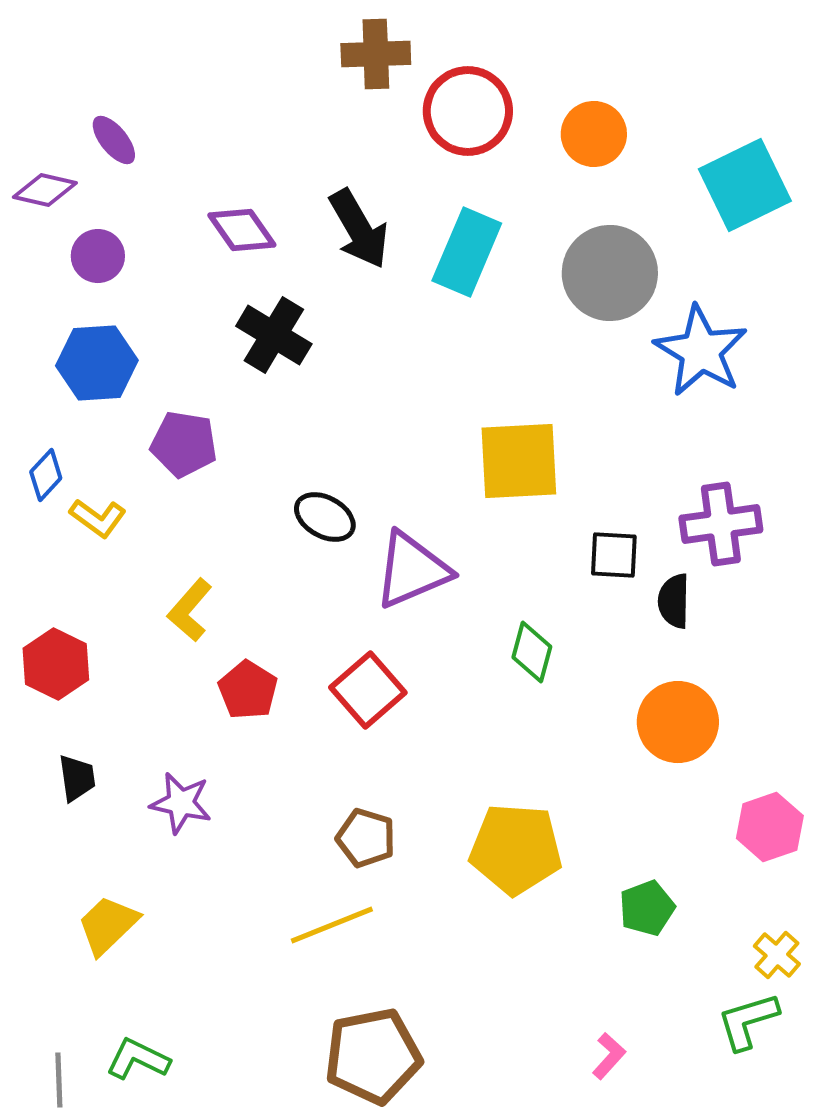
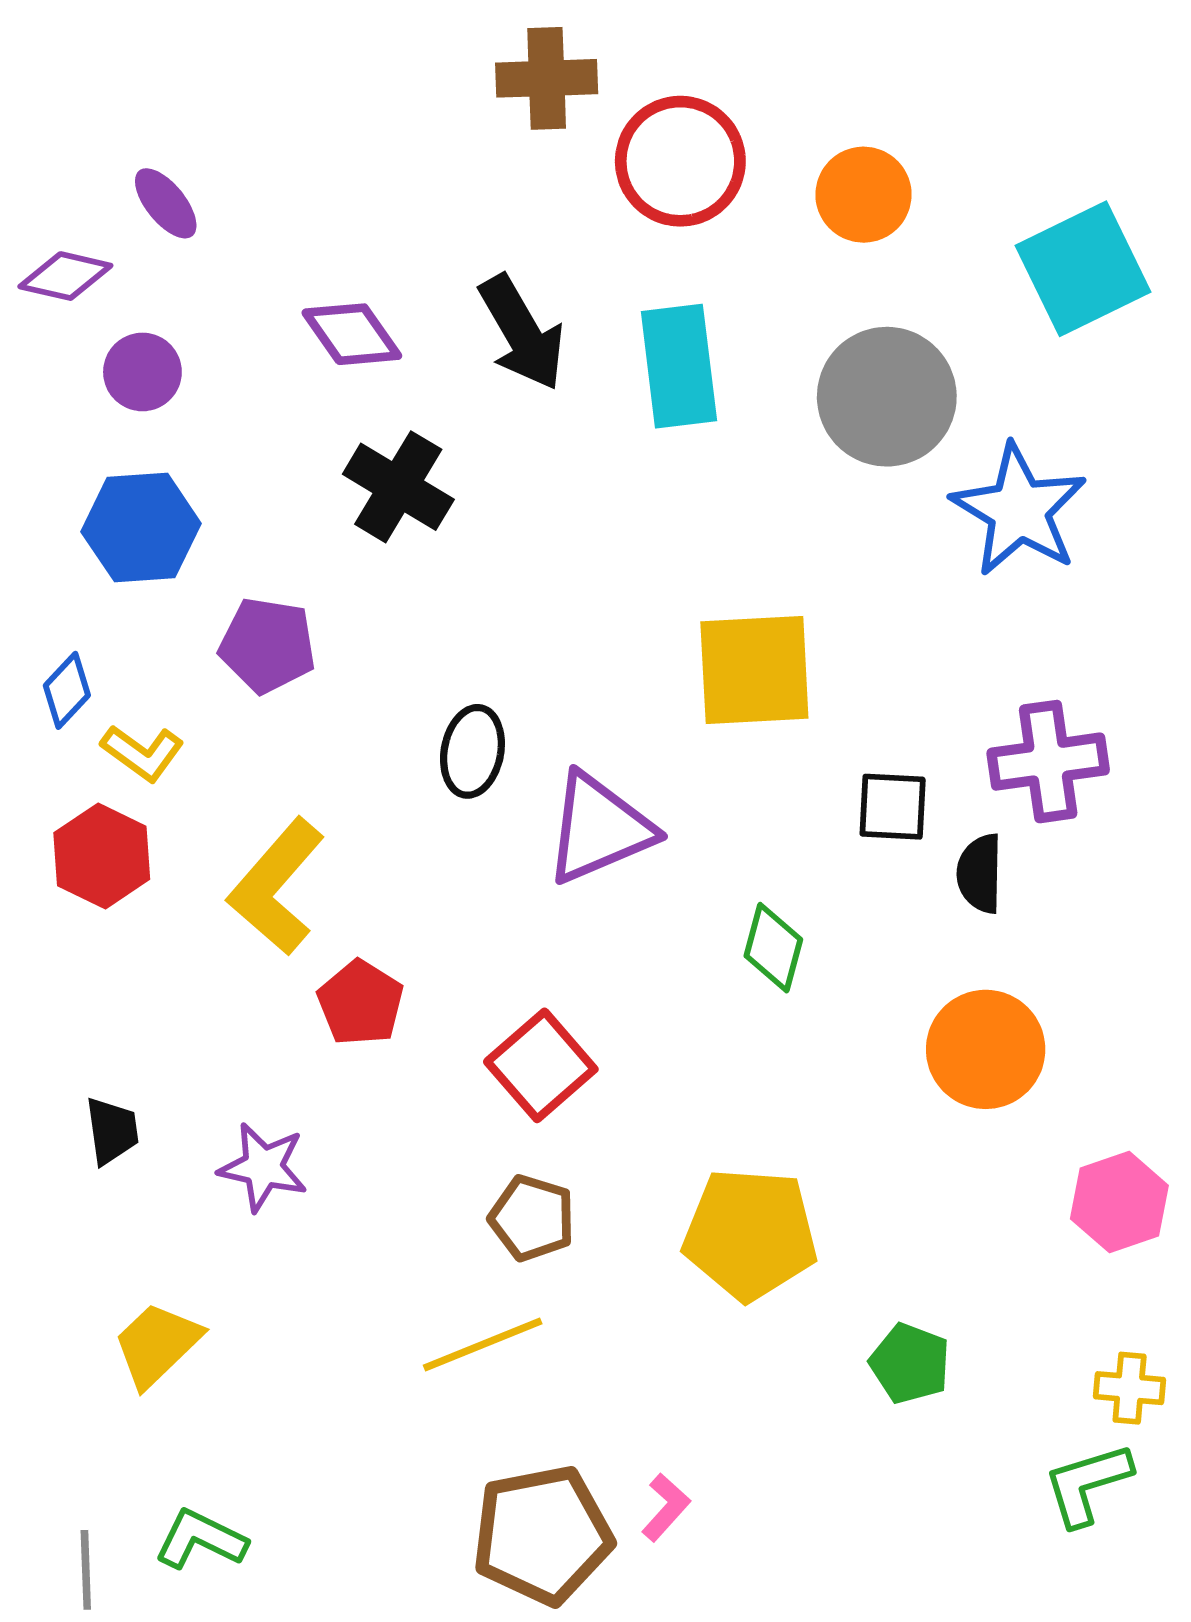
cyan rectangle: (467, 252) -> (679, 366), turned -30
black ellipse: (325, 517) -> (472, 751), turned 72
yellow L-shape: (190, 610) -> (276, 887), size x1.5
red hexagon: (56, 664) -> (102, 856), moved
red square: (368, 690) -> (541, 1065), moved
green pentagon: (647, 908) -> (910, 1363), moved, turned -30
yellow cross: (777, 955) -> (1130, 1388), turned -36
pink L-shape: (609, 1056) -> (666, 1507), moved

